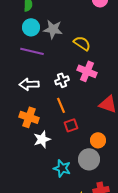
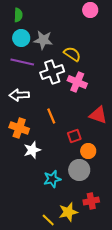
white cross: (62, 80) -> (52, 72), moved, size x1.6
red square: (71, 125) -> (74, 136), moved
cyan star: (62, 168) -> (52, 179), turned -30

